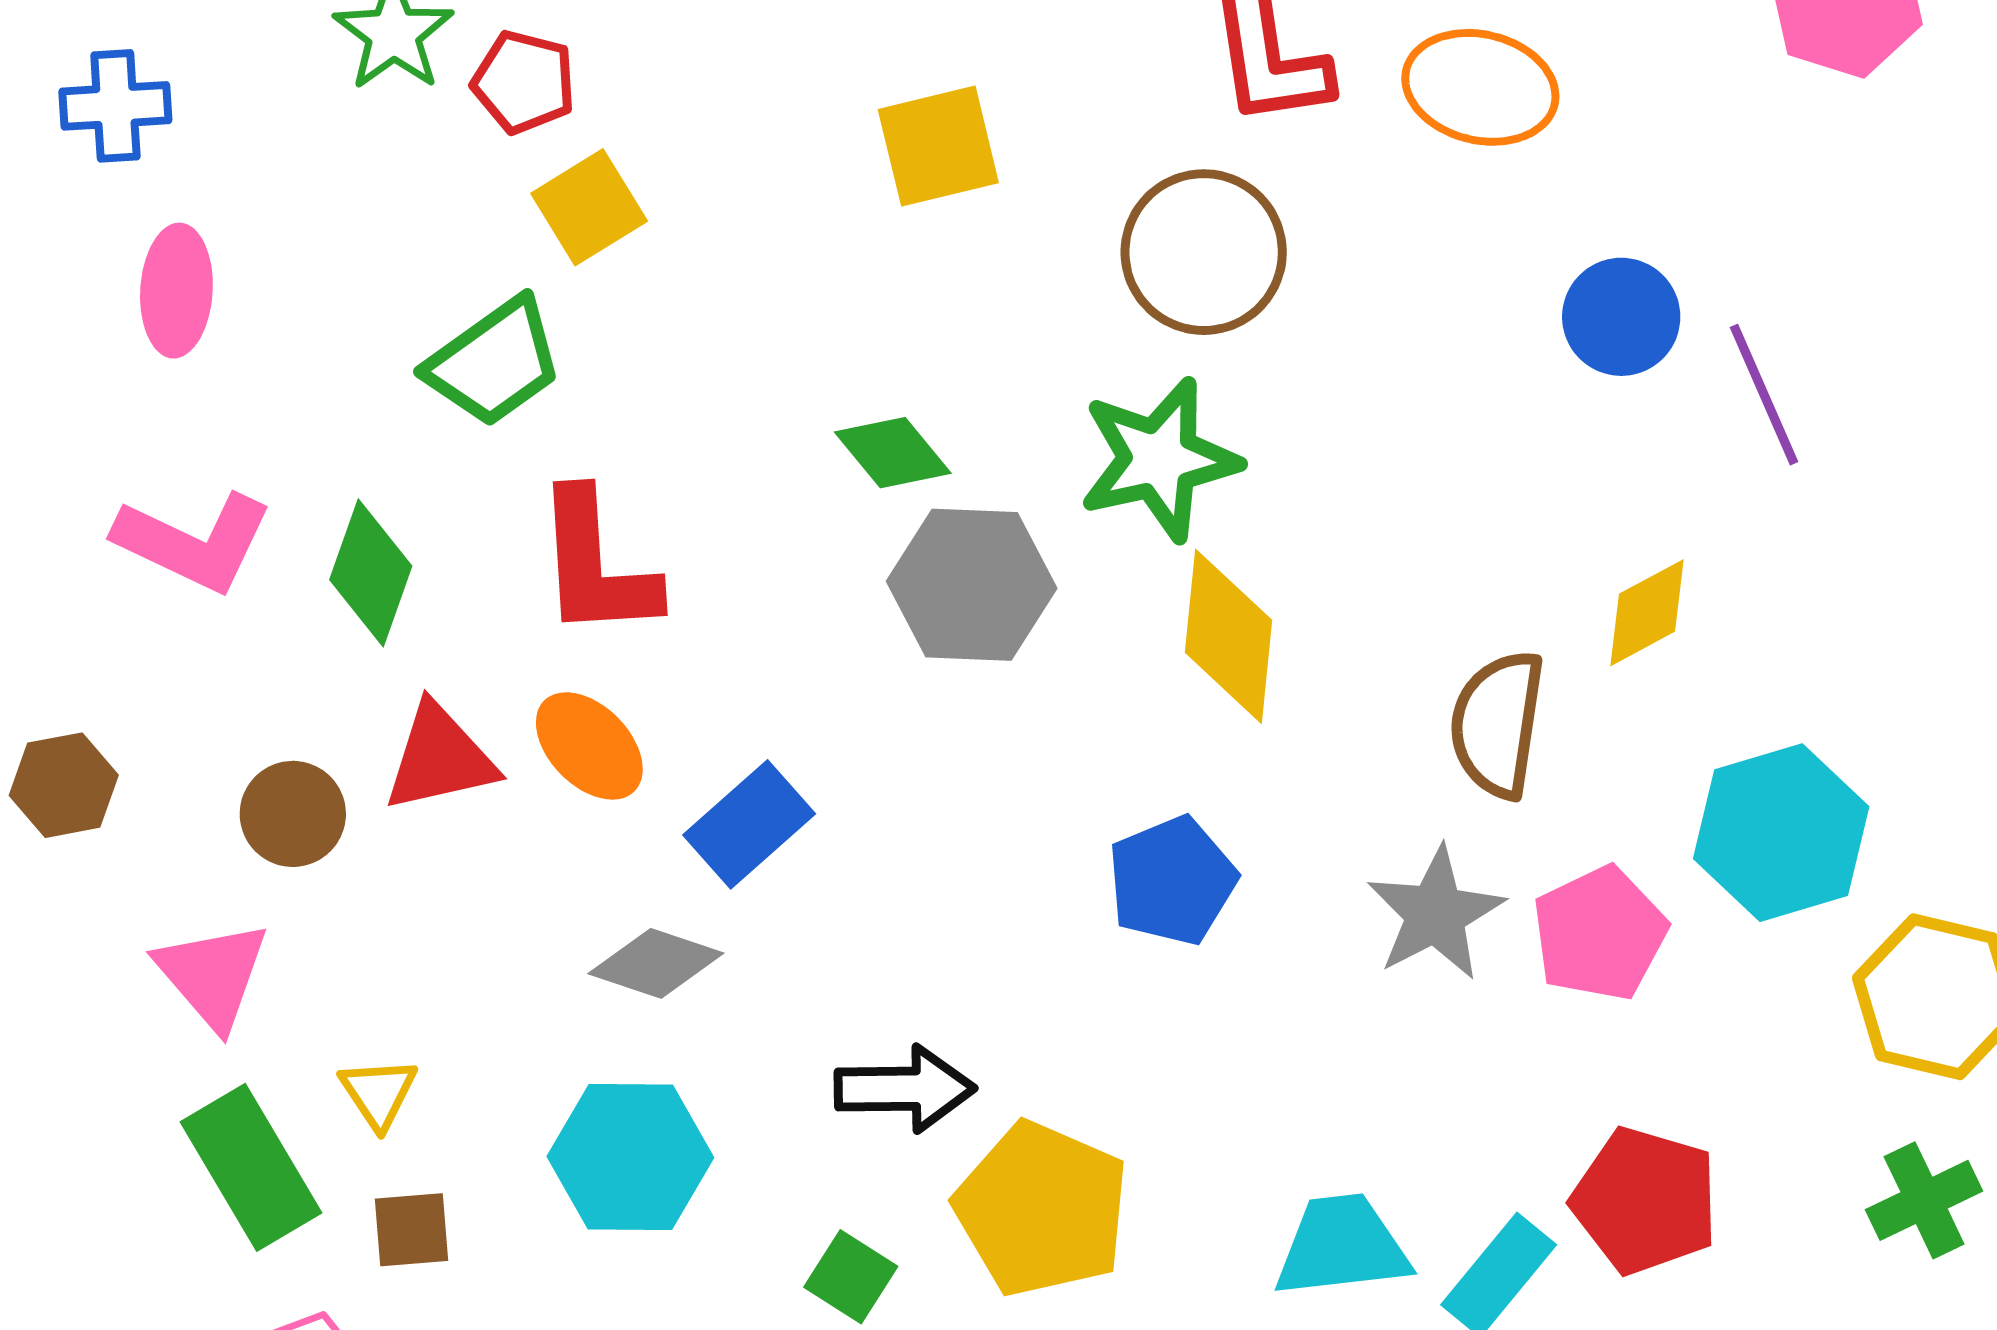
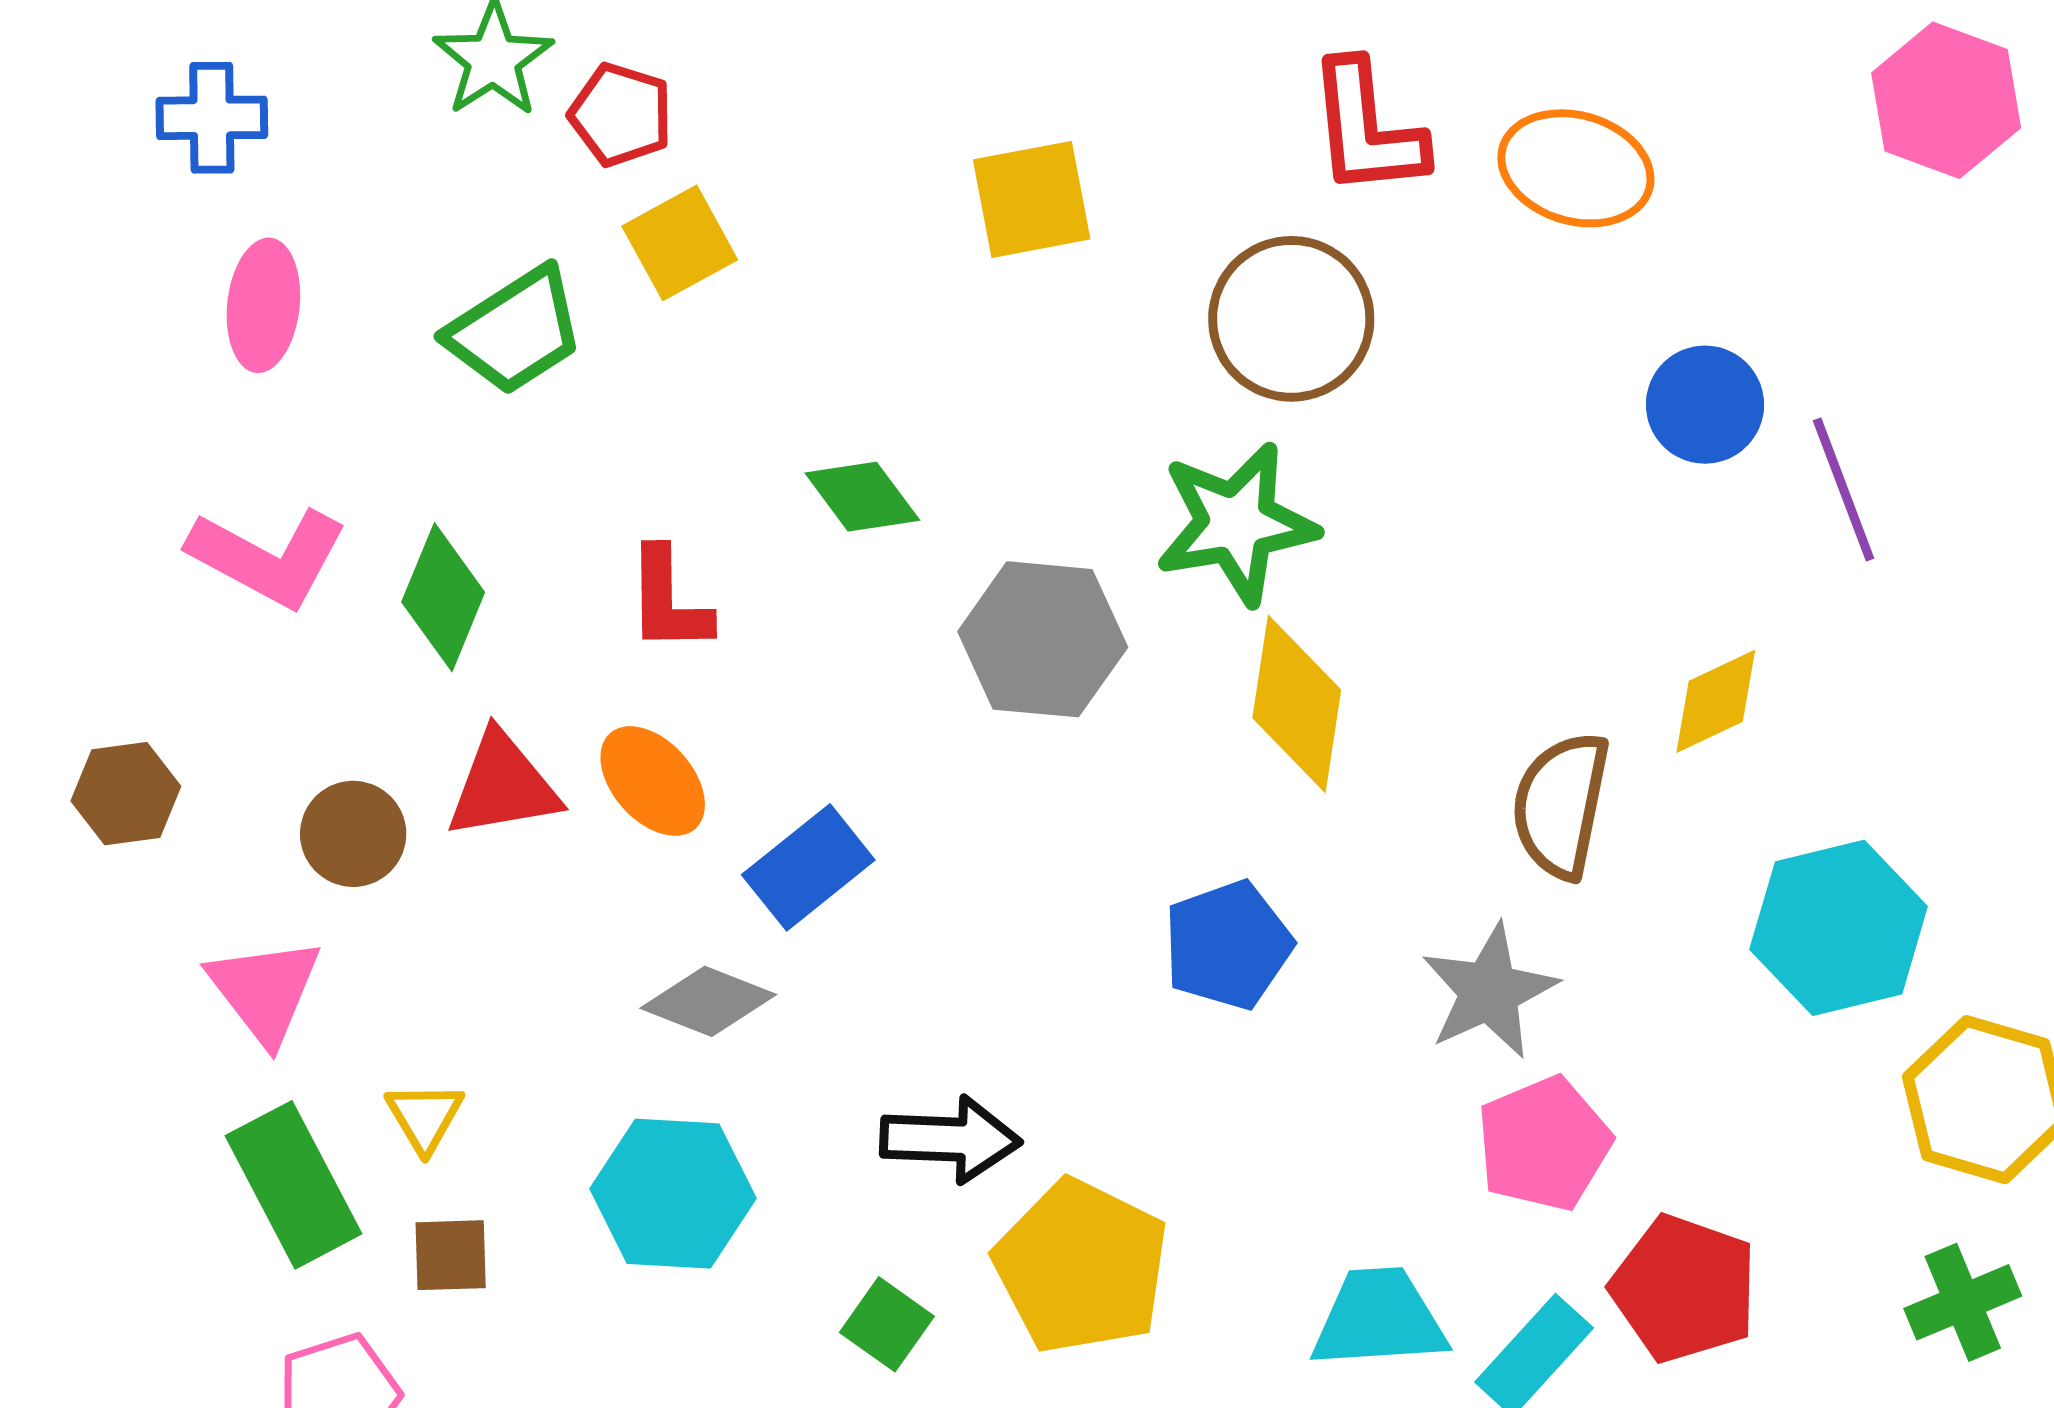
green trapezoid: (494, 362) -> (515, 331), moved
green diamond: (893, 453) -> (862, 497), moved
red L-shape: (596, 565) -> (668, 600), size x0.7
pink pentagon: (1600, 934) -> (1544, 1144), moved

